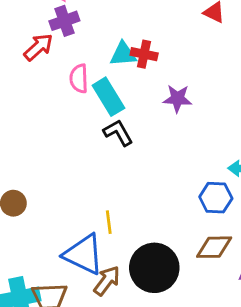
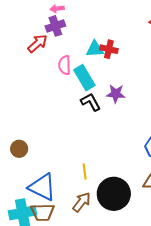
purple star: (177, 99) -> (116, 94), moved
yellow line: (109, 222) -> (85, 171), moved
blue triangle: (84, 254) -> (42, 187), moved

